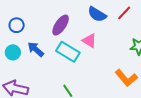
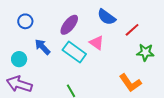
red line: (124, 13) -> (132, 30), moved
cyan circle: (13, 52) -> (19, 59), moved

